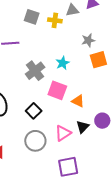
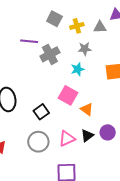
gray triangle: (72, 10) -> (100, 27), moved
yellow cross: (55, 20) -> (77, 26), turned -32
gray star: (88, 40) -> (85, 49), moved
gray cross: (35, 71) -> (50, 54), moved

